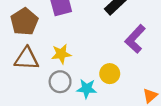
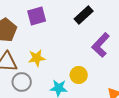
gray circle: (60, 82) -> (22, 82), moved

